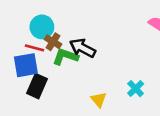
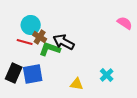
blue square: (26, 65) -> (33, 74), moved
black rectangle: (37, 86) -> (14, 73), moved
yellow triangle: (99, 100) -> (77, 84), turned -40

